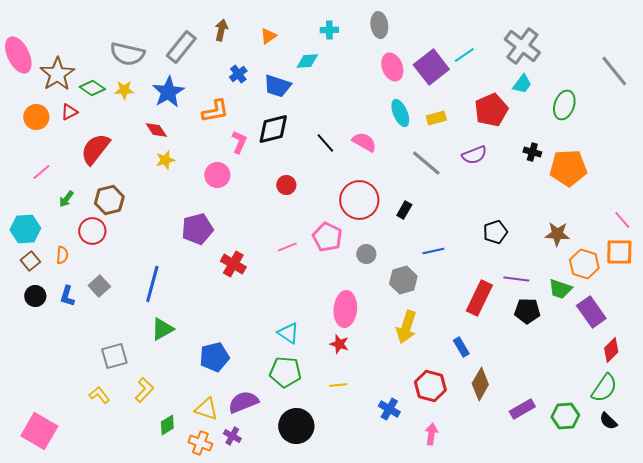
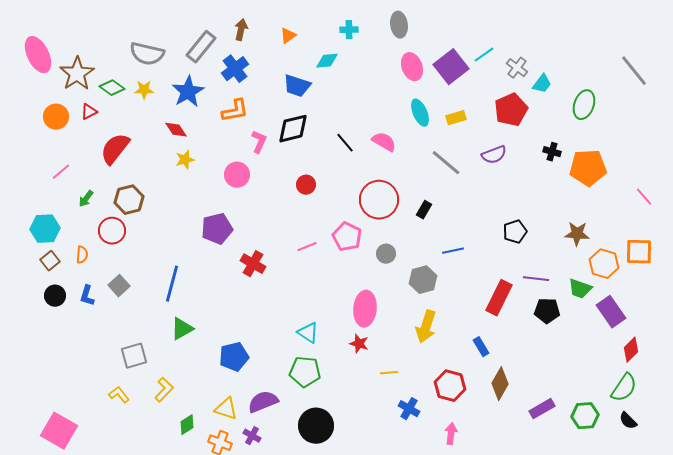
gray cross: (522, 46) -> (517, 68), moved, size x0.6
blue cross: (238, 74) -> (235, 69), moved, size x1.5
pink line: (622, 220) -> (644, 197), moved
yellow line: (338, 385) -> (389, 373), moved

